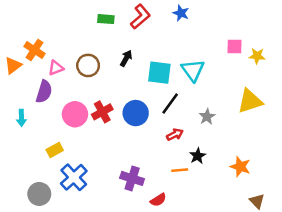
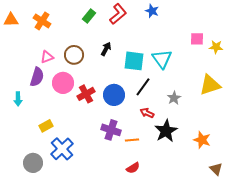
green rectangle: (106, 19) -> (89, 16), turned -56
orange cross: (35, 50) -> (42, 21), moved
orange triangle: (13, 65) -> (11, 20), moved, turned 35
pink circle: (75, 114) -> (63, 83), moved
red arrow: (175, 134) -> (147, 113), turned -128
black star: (198, 156) -> (166, 131), size x1.6
orange line: (180, 170) -> (132, 140), moved
purple cross: (132, 178) -> (111, 130), moved

